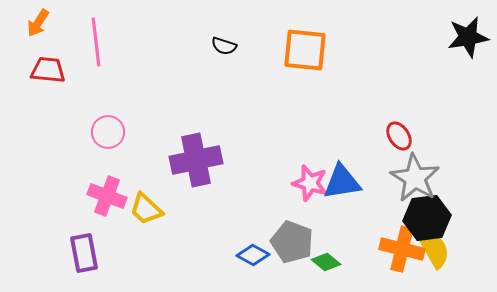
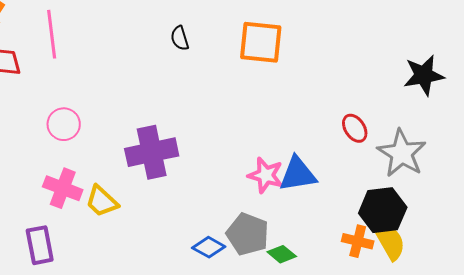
black star: (468, 37) -> (424, 75), moved
black semicircle: (224, 46) -> (180, 38), turned 55
gray star: (415, 178) -> (402, 153), moved
orange cross: (402, 249) -> (358, 241), size x0.7

